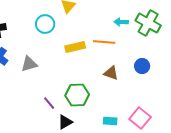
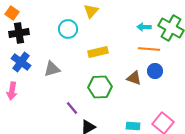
orange line: (104, 42) -> (149, 49), moved
blue circle: (142, 66) -> (155, 71), moved
green hexagon: (77, 95) -> (100, 87), moved

